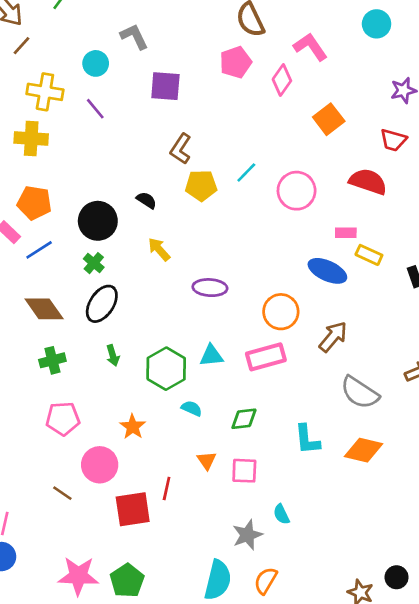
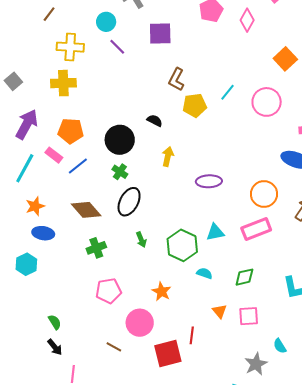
purple line: (95, 109) -> (117, 47), moved
orange square: (329, 119) -> (285, 59), moved
yellow arrow: (159, 249) -> (168, 157), turned 60

